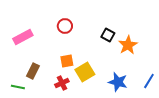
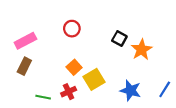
orange square: (67, 61) -> (74, 67), turned -32
brown rectangle: (33, 71) -> (24, 66), moved
green line: (18, 87) -> (43, 97), moved

